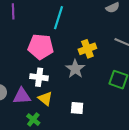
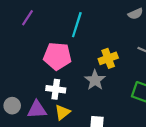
purple line: (13, 11) -> (28, 18), turned 35
yellow triangle: (45, 99) -> (63, 112), turned 42

